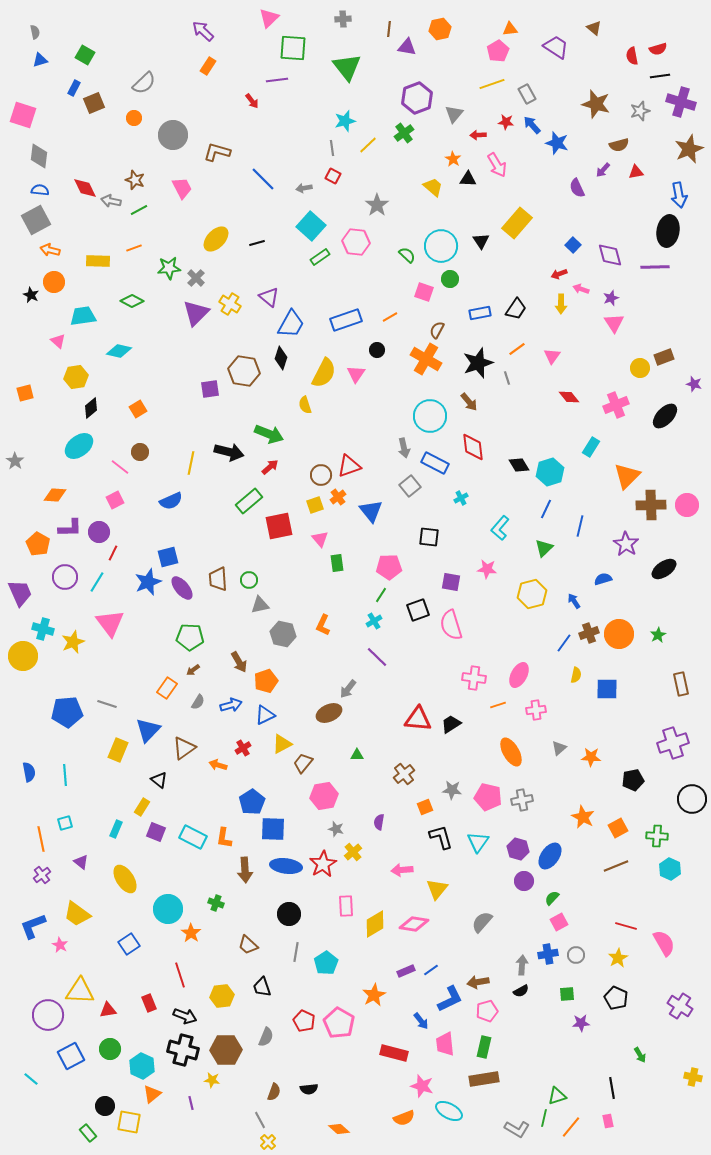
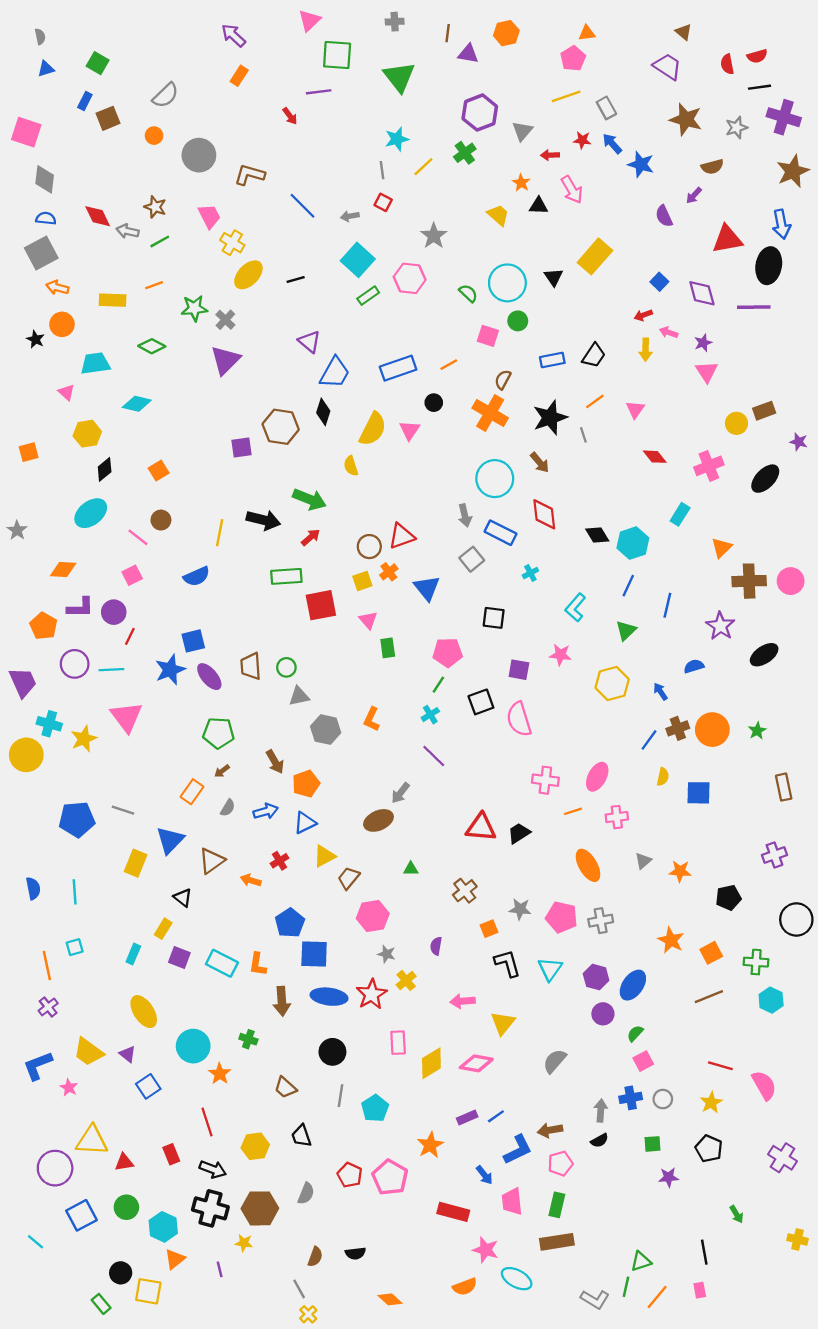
purple trapezoid: (556, 47) -> (667, 67), moved
red triangle: (636, 172) -> (727, 239), moved, size x1.8
yellow cross: (230, 304) -> (232, 243), moved
orange triangle: (627, 476) -> (722, 548), size x0.7
green rectangle: (249, 501) -> (286, 576), turned 36
cyan line: (97, 582) -> (111, 670), turned 55
purple cross: (673, 743) -> (774, 855), size x0.7
purple triangle: (81, 862) -> (128, 1054), moved

